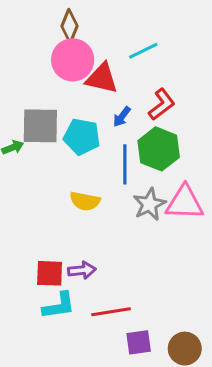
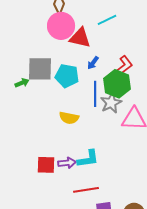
red L-shape: (162, 104) -> (124, 66), moved
gray star: (149, 204) -> (111, 103), moved
cyan L-shape: (59, 306) -> (88, 159), moved

